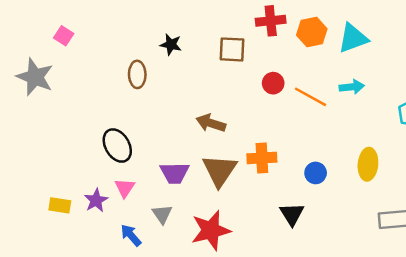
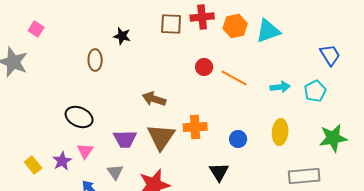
brown square: (232, 49) -> (171, 24), moved
cyan arrow: (352, 87) -> (280, 87), moved
black ellipse: (117, 146) -> (79, 117), turned -36
yellow rectangle: (60, 205) -> (33, 165), turned 42

